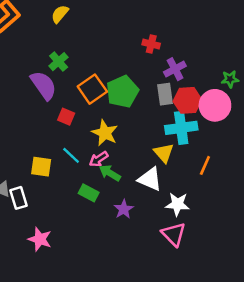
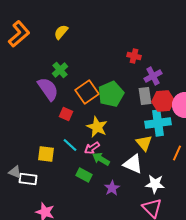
white rectangle: (19, 198) -> (28, 179), turned -66

